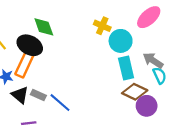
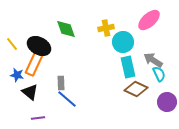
yellow cross: (102, 26) -> (106, 28), turned -35
green diamond: (44, 27) -> (66, 29), moved
gray rectangle: (38, 95) -> (61, 83), moved, turned 64
purple circle: (147, 106) -> (167, 102), moved

